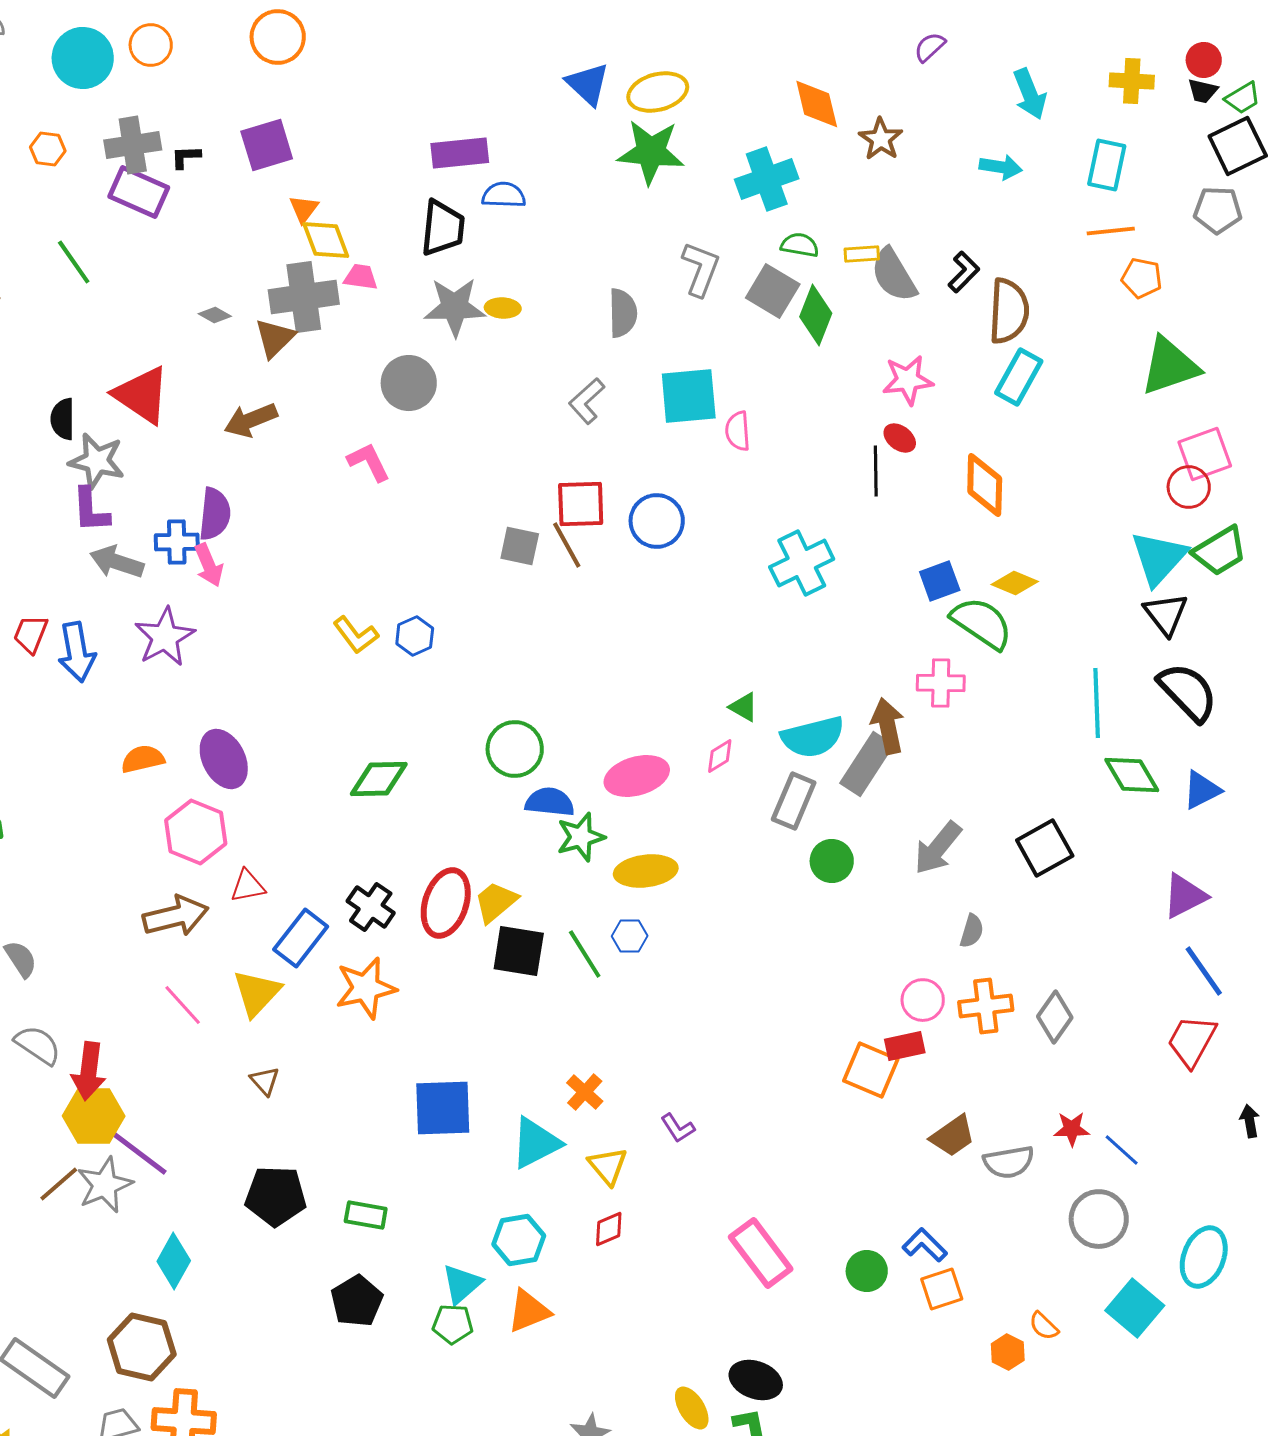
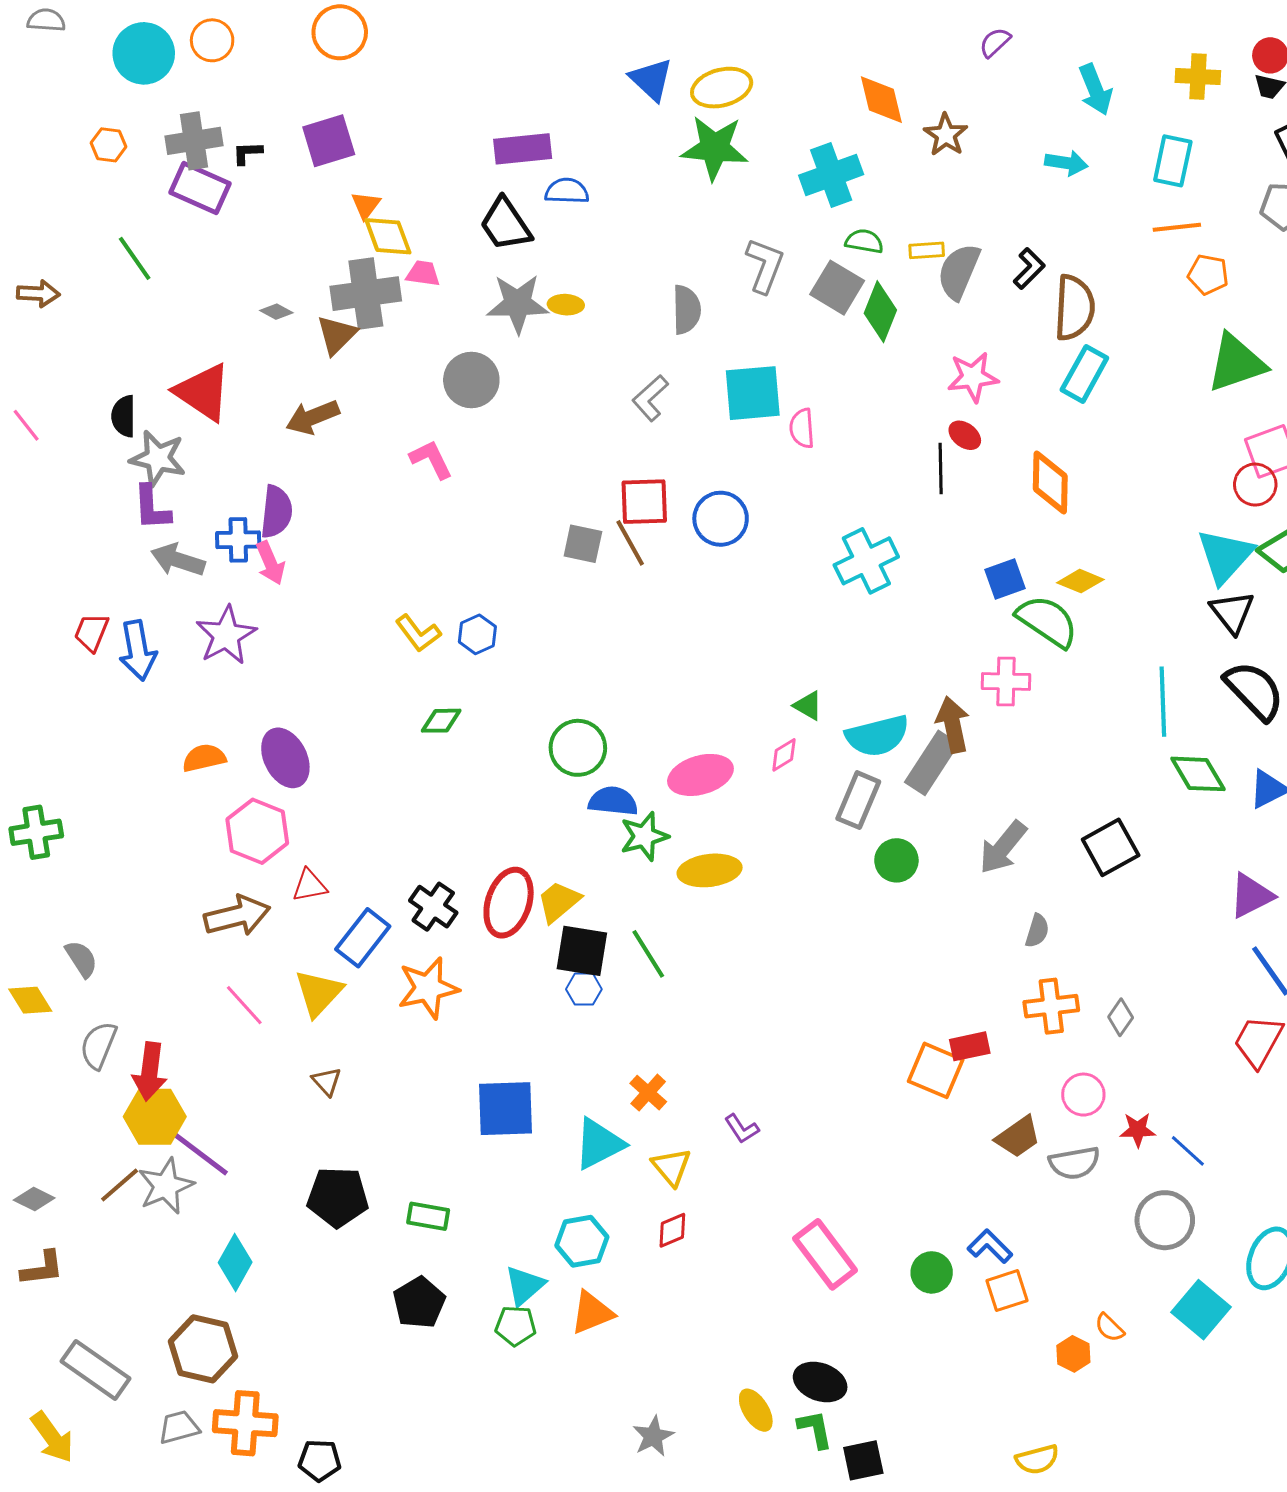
black trapezoid: (443, 228) -> (506, 224), turned 140
gray semicircle: (894, 275) -> (959, 271), turned 54
green diamond: (379, 779) -> (441, 721), moved, size x0.7
blue hexagon: (630, 936) -> (584, 989), moved
pink circle: (923, 1000) -> (1083, 1095), moved
gray diamond: (1055, 1017) -> (1121, 1017), size x0.7
gray semicircle: (38, 1045) -> (98, 1045), turned -102

